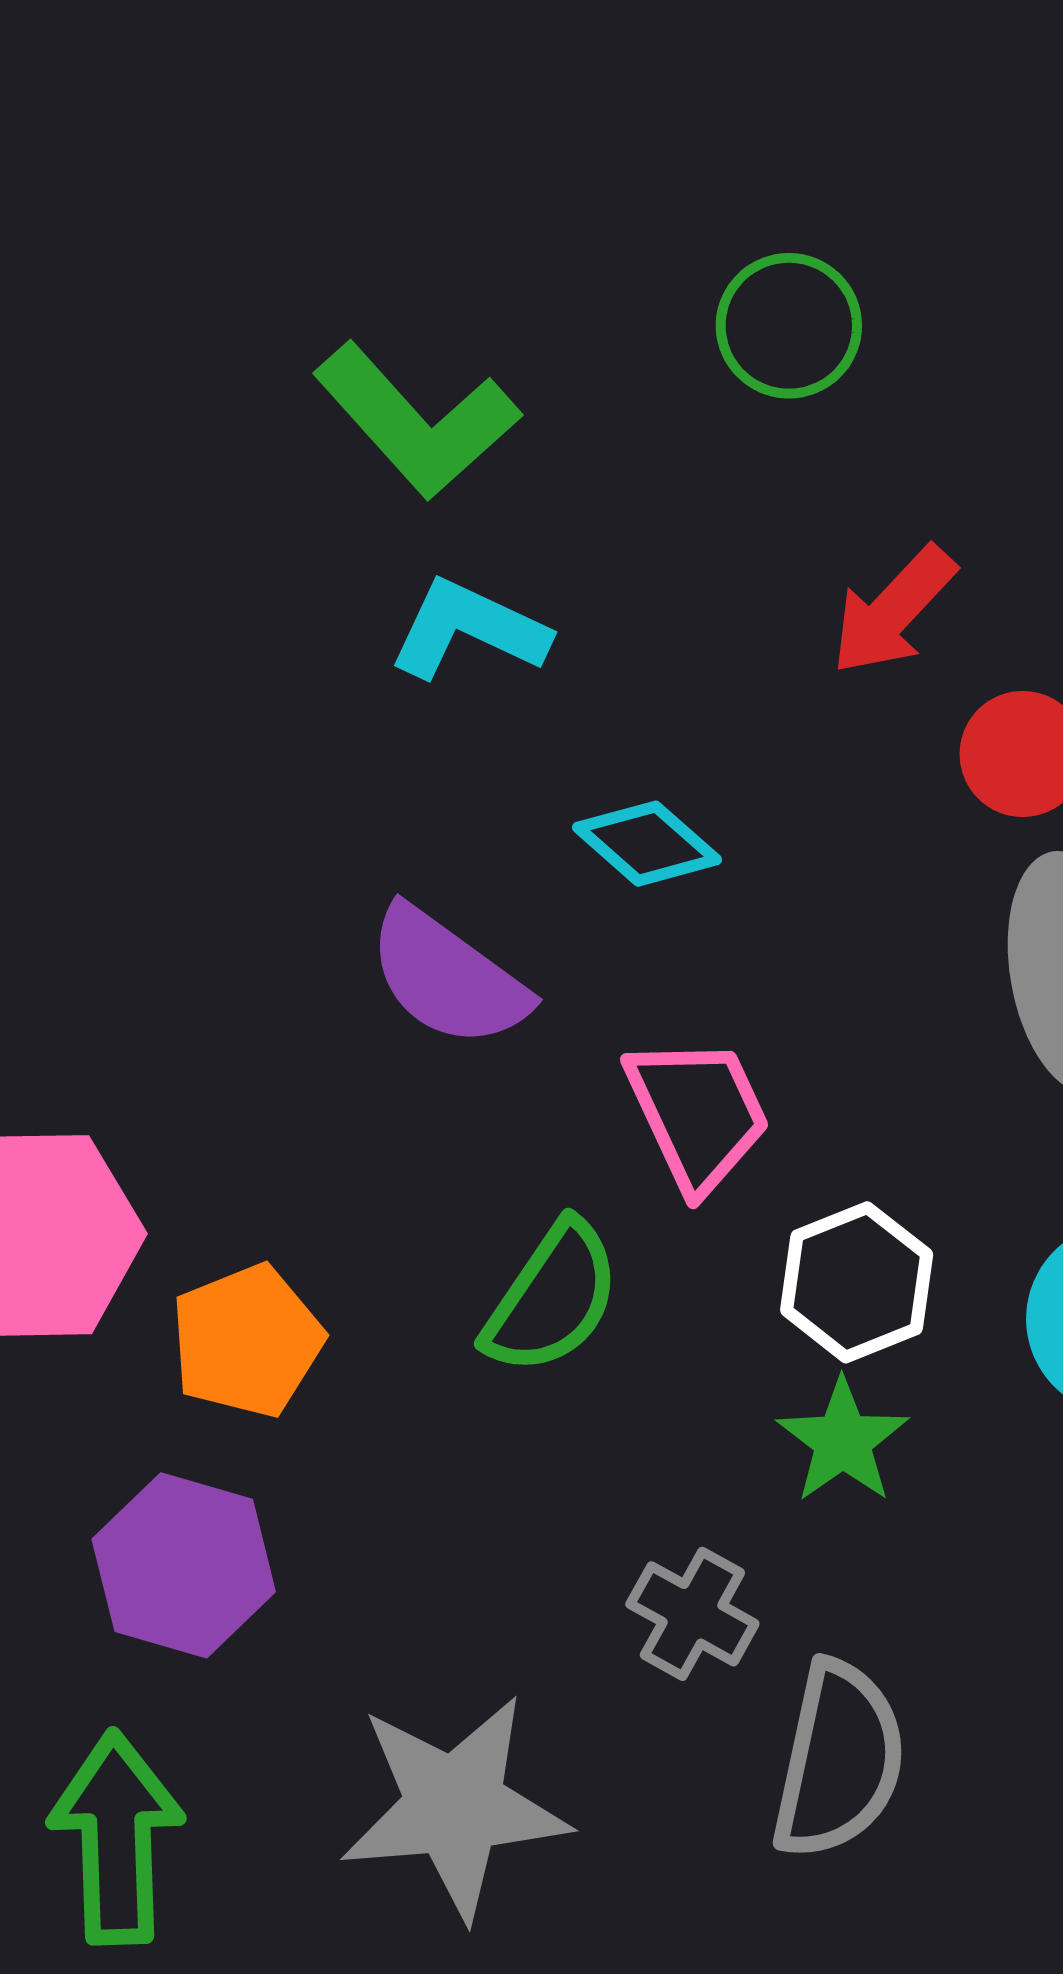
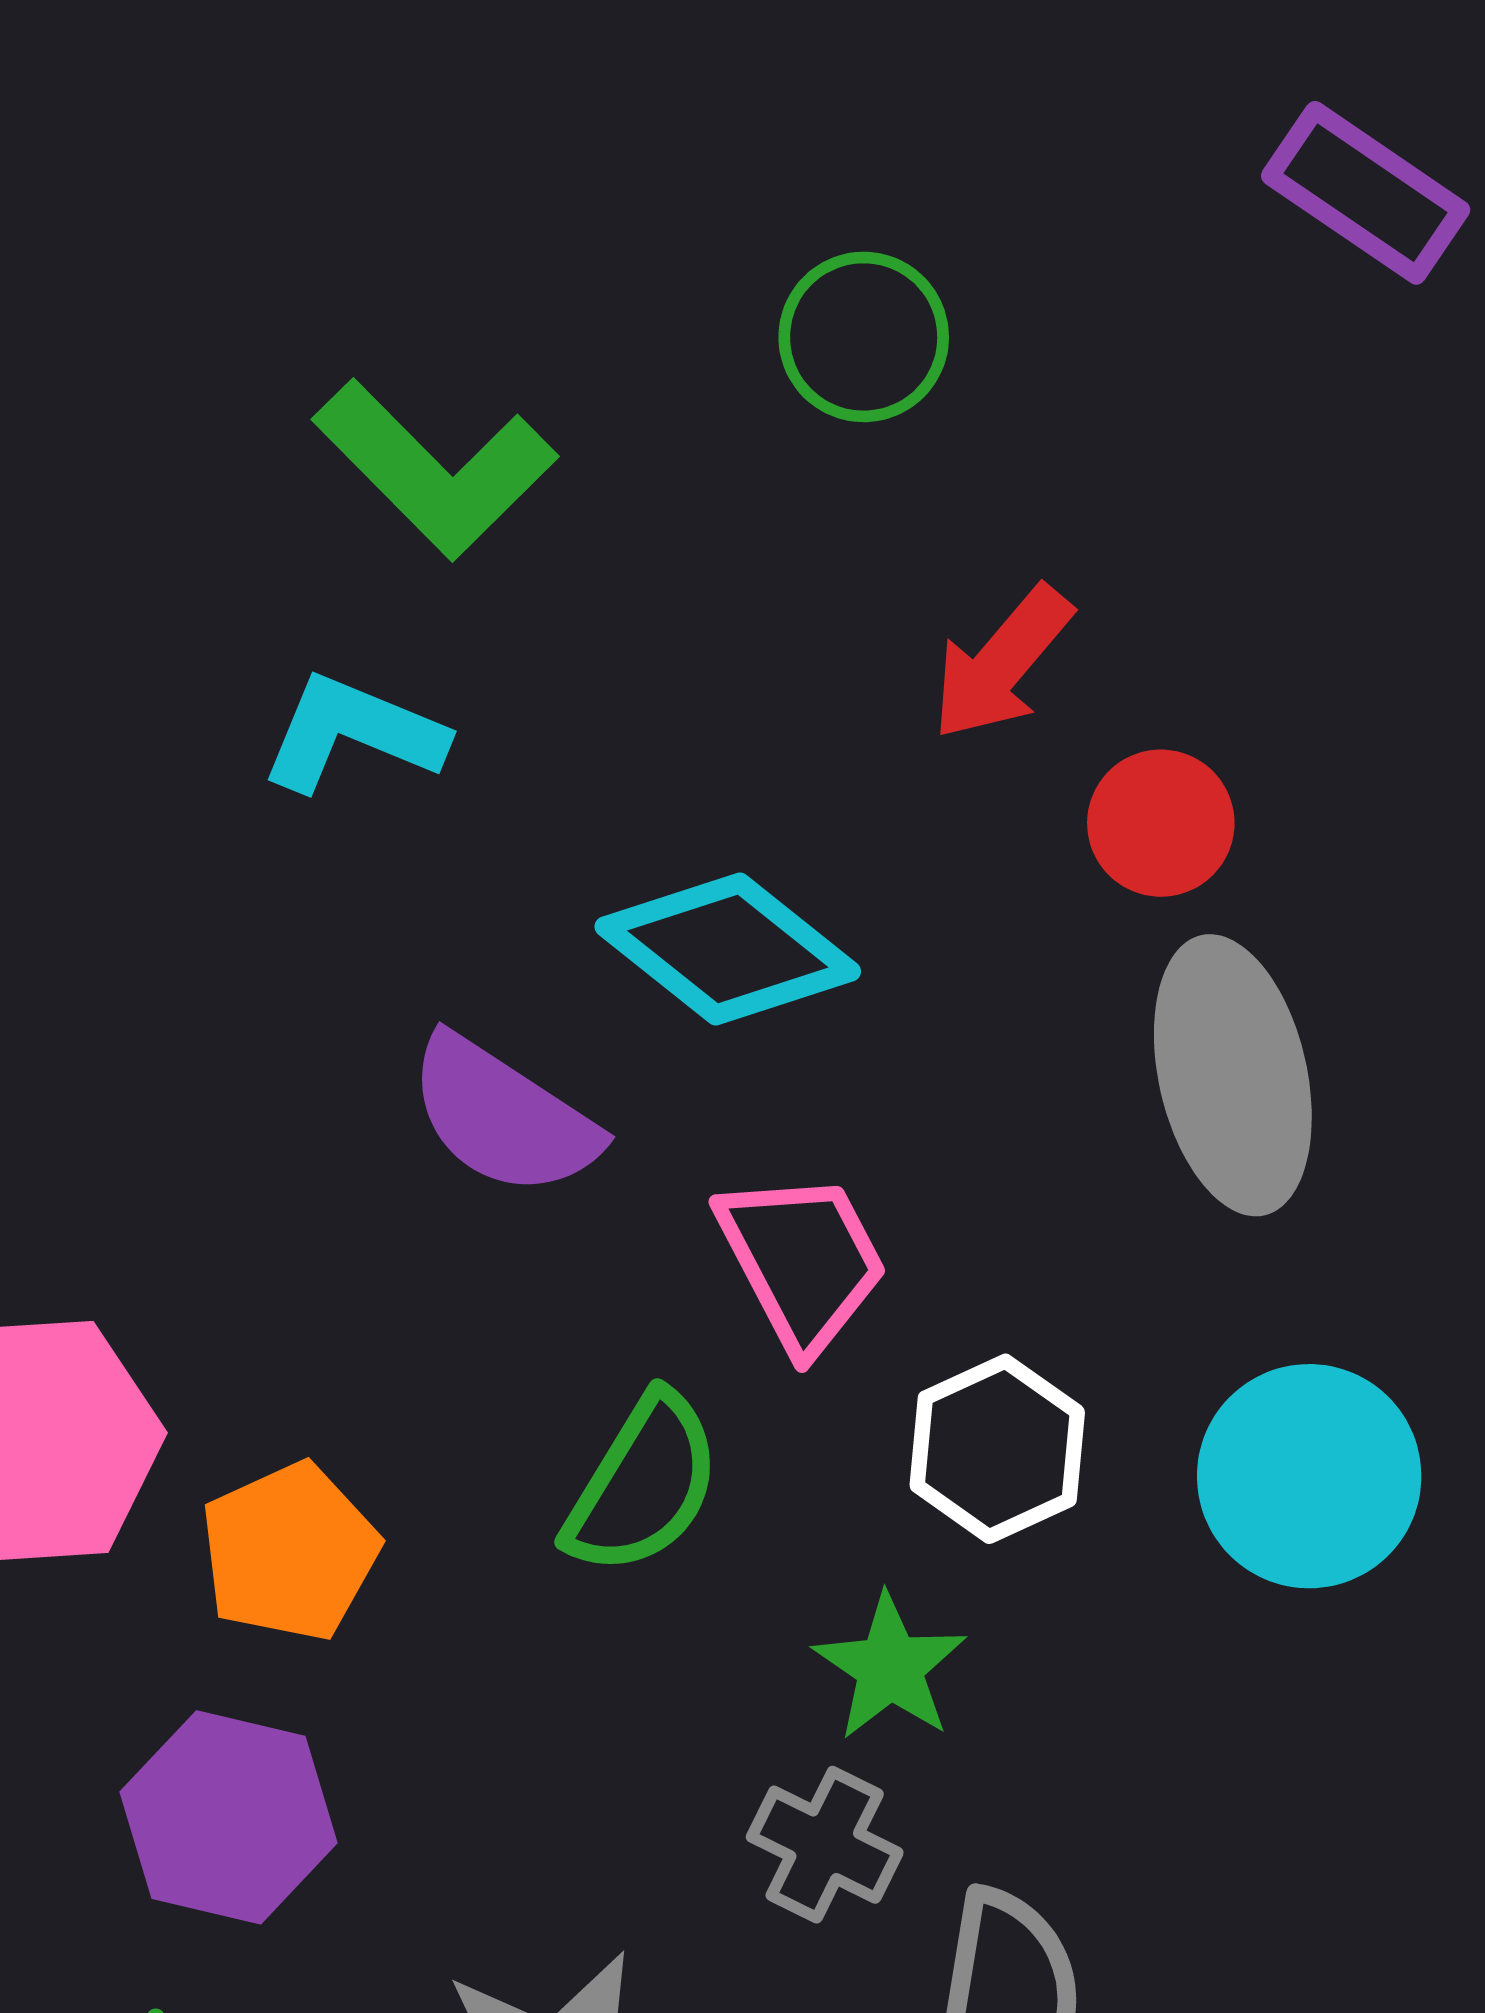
cyan L-shape: (469, 629) -> (353, 733), moved
cyan diamond: (647, 844) -> (728, 949), size x1.5
green star: (843, 1441) -> (890, 1667), moved

